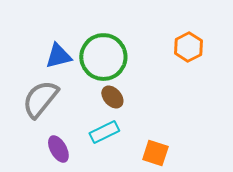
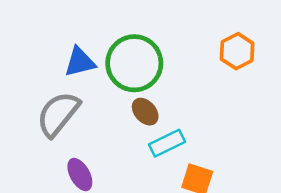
cyan rectangle: (104, 132) -> (167, 143), moved

